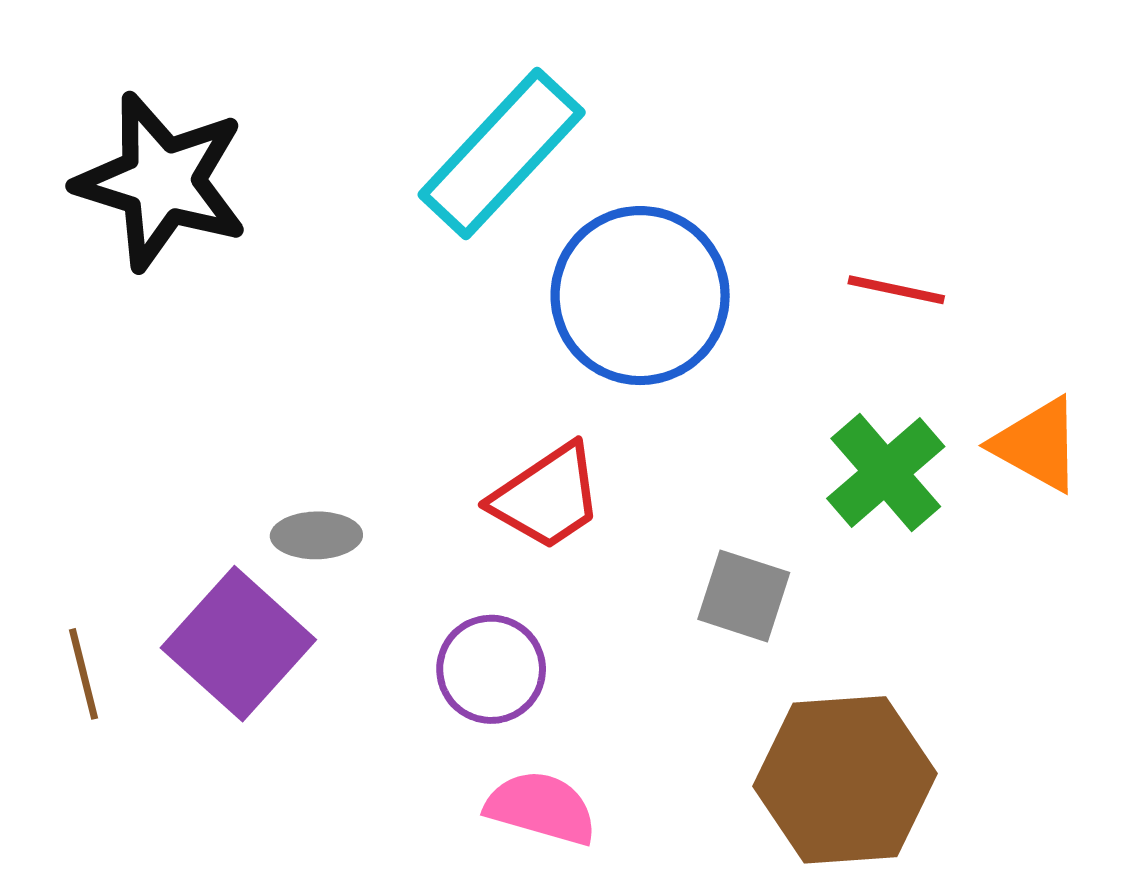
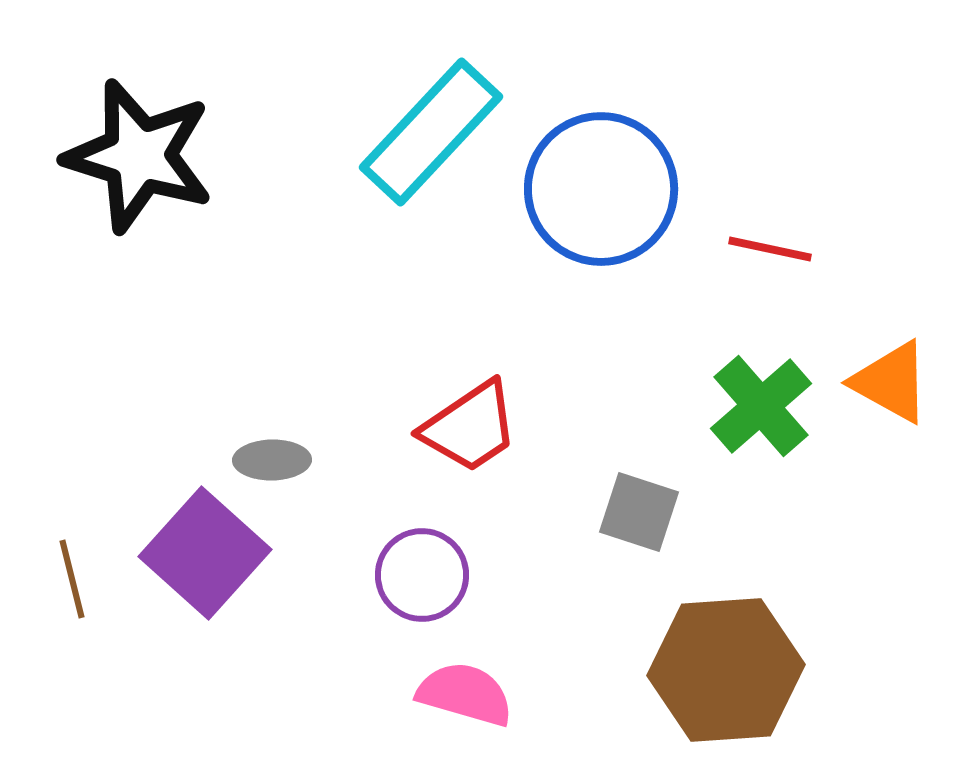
blue circle: (640, 296) -> (601, 189), moved

